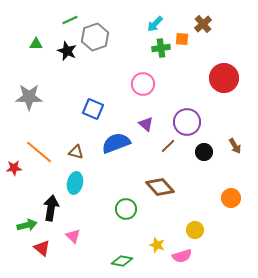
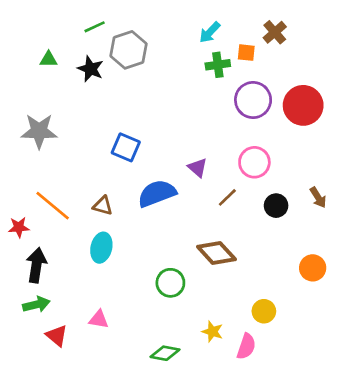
pink circle: (143, 84) -> (254, 162), moved
purple circle: (187, 122) -> (253, 100), moved
black arrow: (51, 208) -> (36, 265), moved
pink triangle: (73, 236) -> (99, 319), turned -35
pink semicircle: (182, 256) -> (246, 346), turned -54

